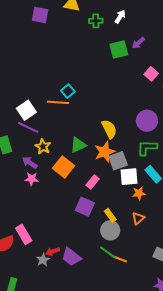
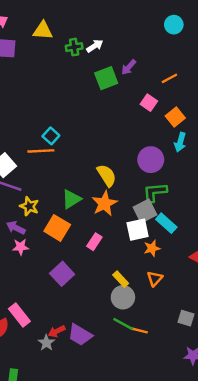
white arrow: (120, 17) -> (95, 46), moved, turned 32
gray square: (118, 161) -> (145, 211), moved
purple square: (85, 207) -> (62, 274), moved, turned 30

